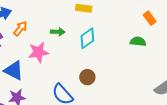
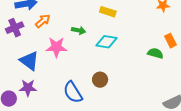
orange rectangle: (150, 18) -> (171, 41), moved
cyan diamond: (87, 38) -> (106, 42), turned 35

